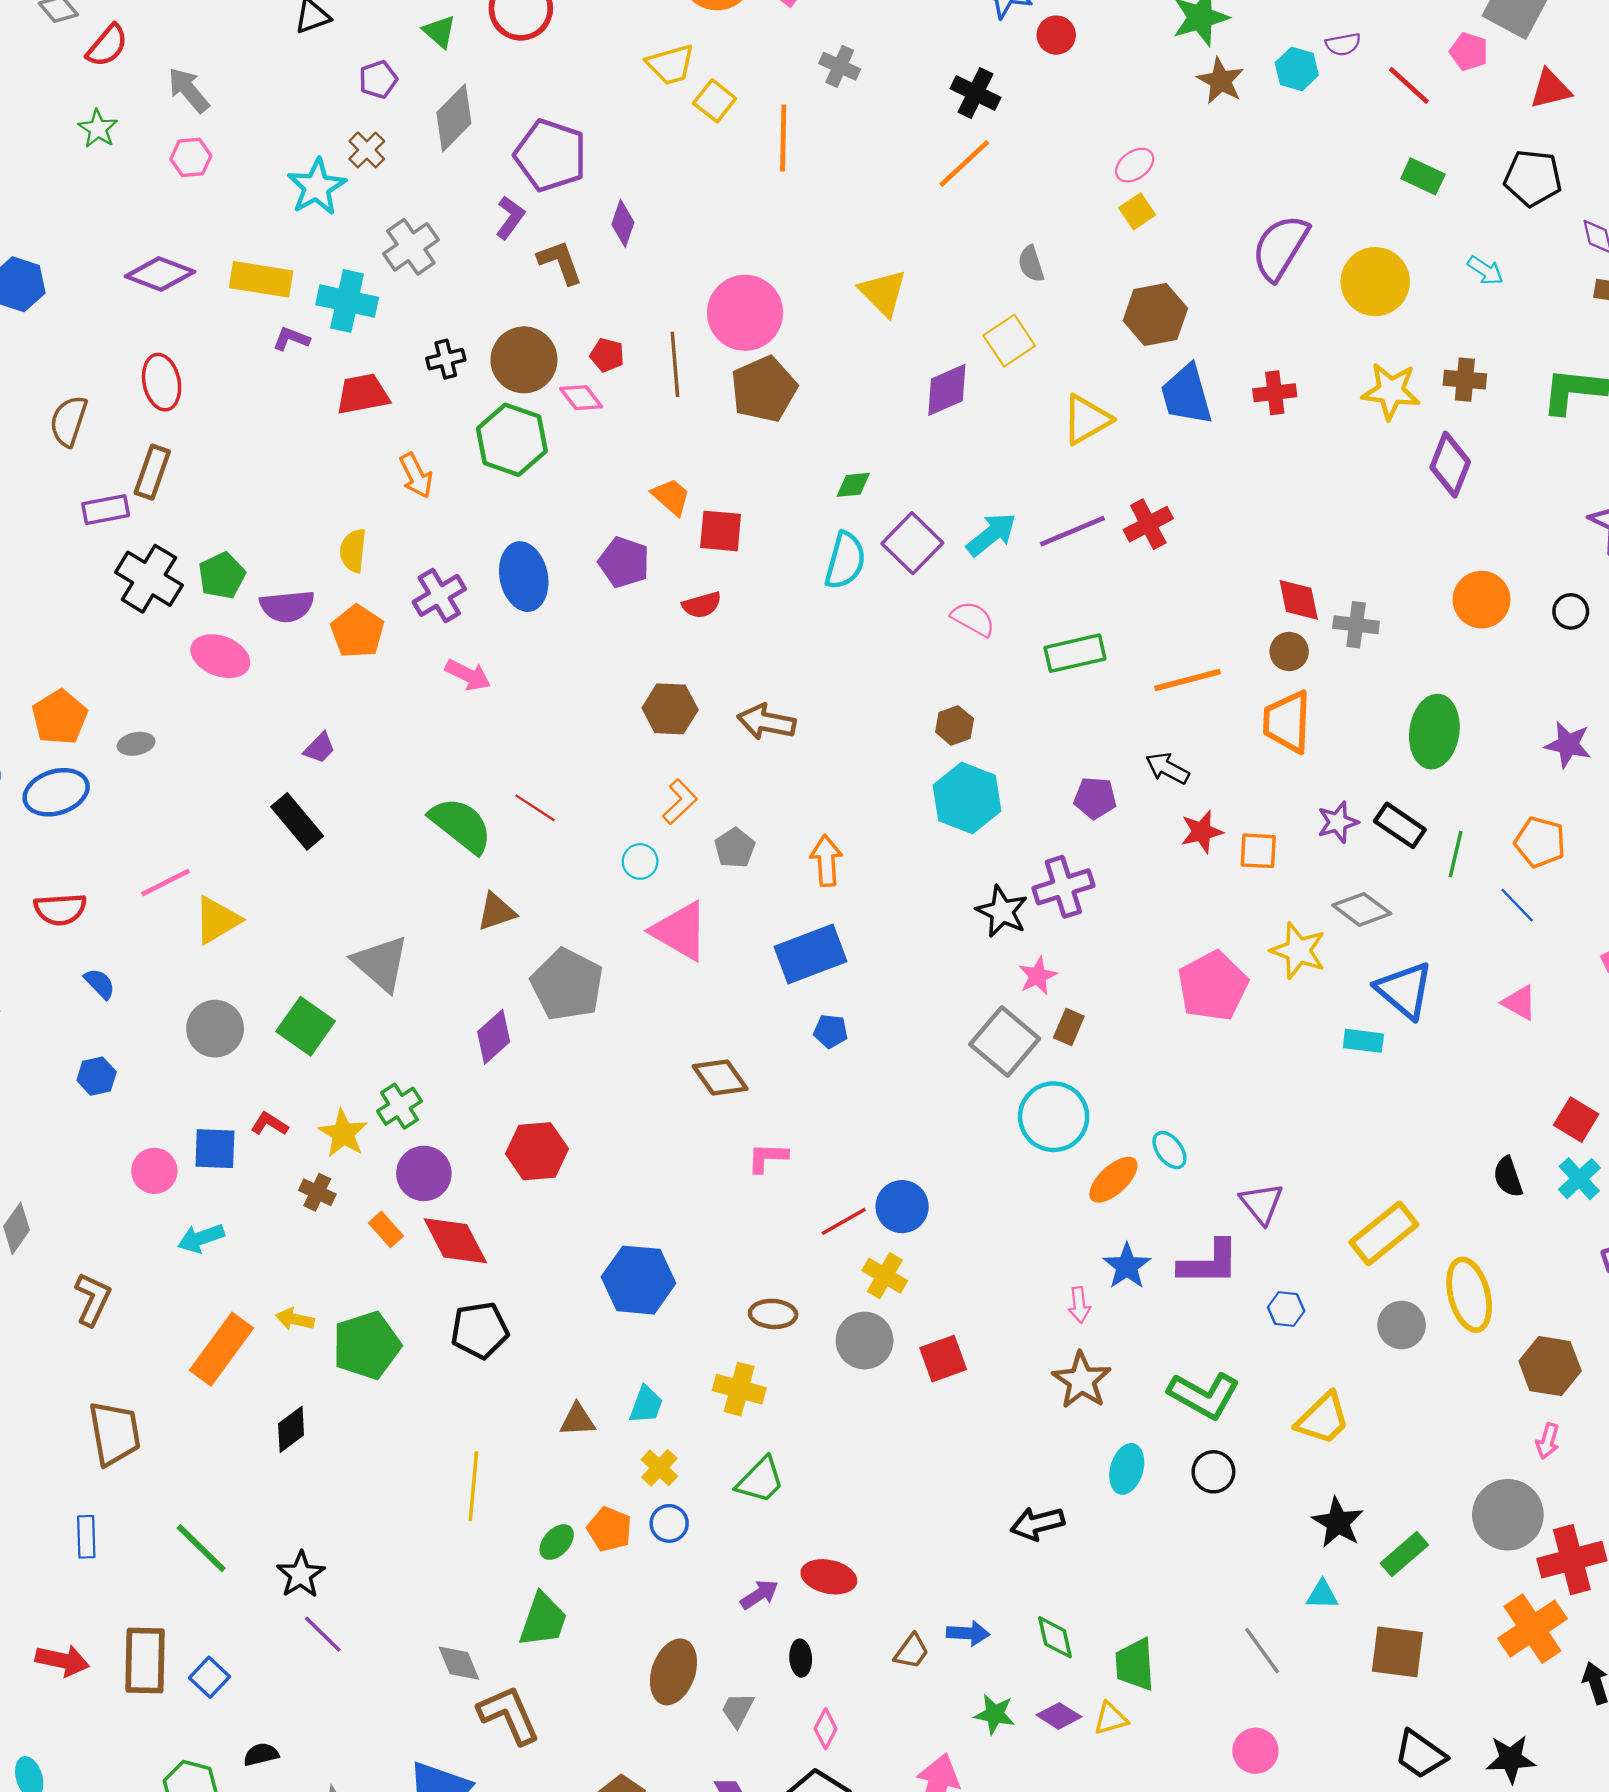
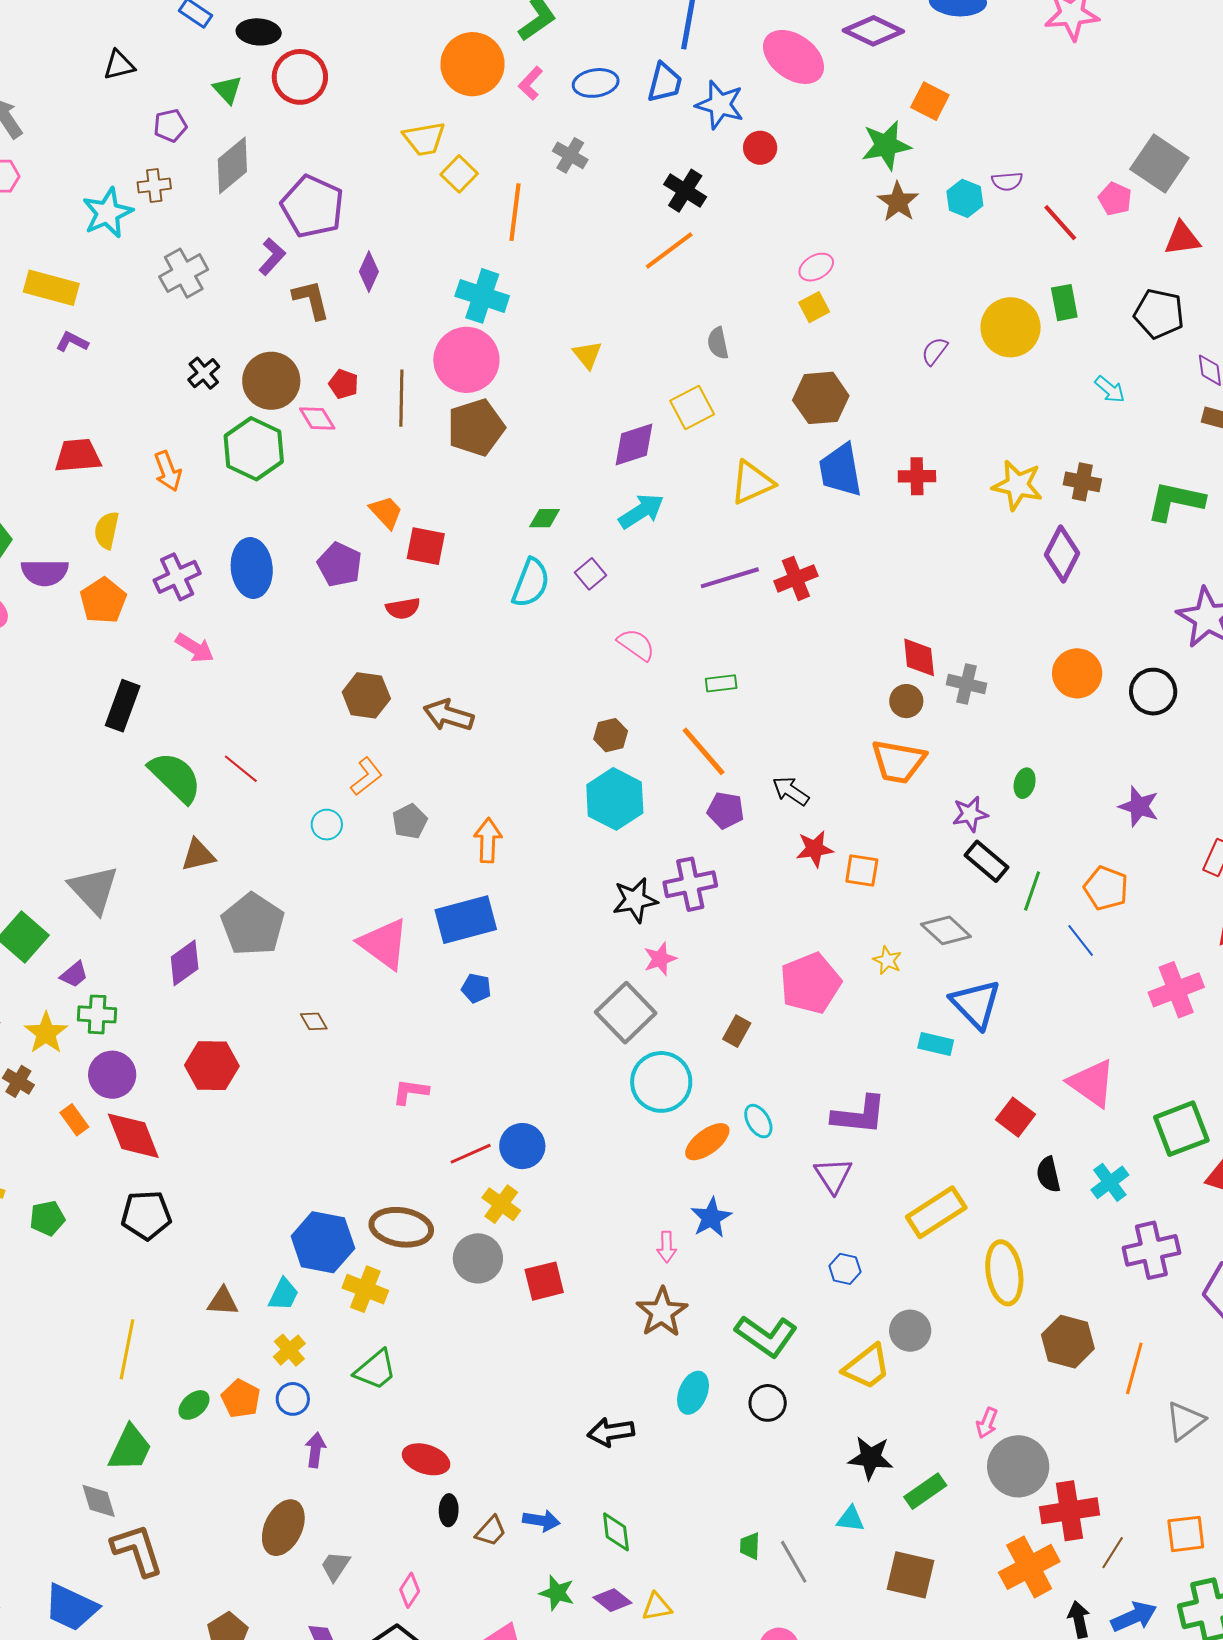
brown cross: (367, 150) -> (154, 185), turned 32
green rectangle: (1423, 176) -> (1064, 303), turned 48
purple semicircle: (1280, 247) -> (935, 351), size x0.5
yellow circle: (1375, 282) -> (1011, 327), moved
yellow triangle: (883, 293) -> (587, 355), size x0.7
cyan cross: (347, 301) -> (482, 296), moved
black cross: (446, 359) -> (204, 373), turned -32
red trapezoid: (363, 394) -> (78, 456), moved
cyan arrow: (991, 534) -> (641, 511), moved
purple square: (912, 543) -> (590, 574), size x0.6
black circle: (1571, 611) -> (1153, 692), size x1.5
green rectangle: (1075, 653) -> (721, 683), size x0.6
orange line: (1188, 680) -> (704, 751), moved, turned 58
orange trapezoid: (1287, 722) -> (898, 762), turned -88
green ellipse: (1434, 732) -> (1025, 783), size x0.5
purple trapezoid: (320, 748) -> (74, 974), moved
black rectangle: (297, 821) -> (123, 706), moved, turned 54
purple star: (1338, 822) -> (970, 814), moved
black star: (1002, 911) -> (635, 900), turned 30
pink triangle: (680, 931) -> (384, 944), moved
yellow star: (1298, 951) -> (887, 960), size x0.6
pink triangle: (1519, 1003) -> (1092, 1083), moved, size x1.6
brown rectangle: (1069, 1027) -> (737, 1031), moved
brown diamond: (720, 1077) -> (314, 1021), moved, size x0.6
green cross: (399, 1106) -> (97, 1014), turned 30
red square: (1576, 1120) -> (1015, 1117), moved
purple L-shape: (1209, 1263) -> (859, 1115), moved
blue hexagon: (638, 1280) -> (323, 1242), moved
brown ellipse: (773, 1314) -> (401, 1227), size x1.5
gray circle: (1402, 1325) -> (910, 1331), moved
green pentagon: (367, 1345) -> (47, 1218), size x0.6
pink arrow: (1548, 1441) -> (987, 1423), moved
black star: (1338, 1522) -> (871, 1458), turned -30
purple arrow: (759, 1595) -> (315, 1450), moved, turned -56
green trapezoid: (543, 1620) -> (130, 1448), moved
black ellipse: (801, 1658) -> (449, 1510), moved
green trapezoid: (1135, 1665) -> (750, 1546), moved, size x0.6

